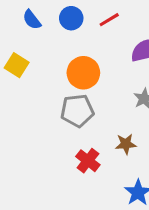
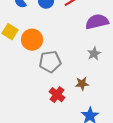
orange circle: (83, 73) -> (32, 40), moved

